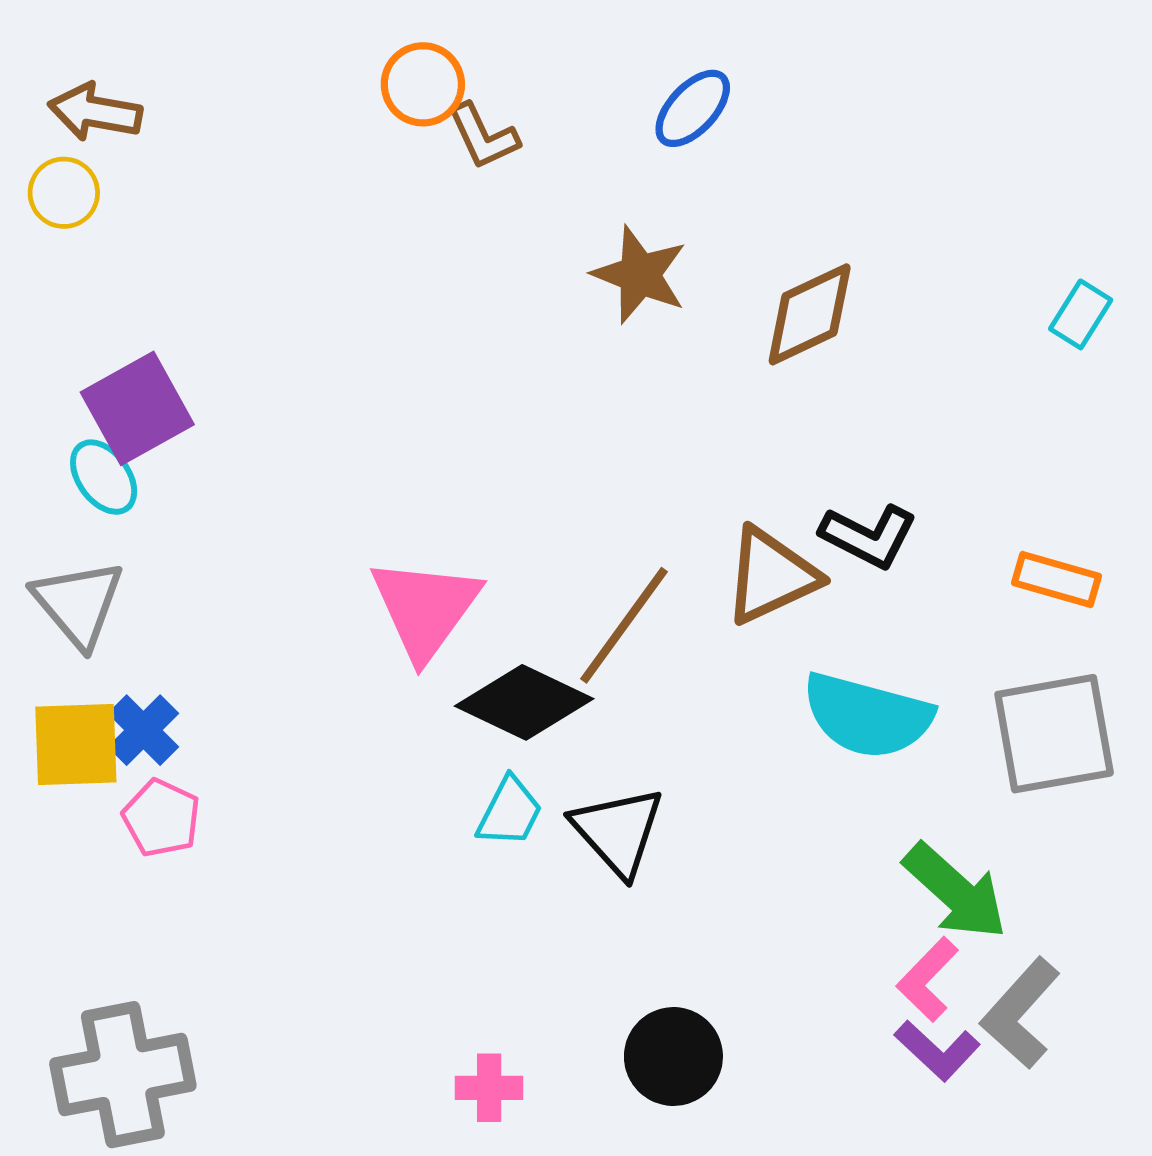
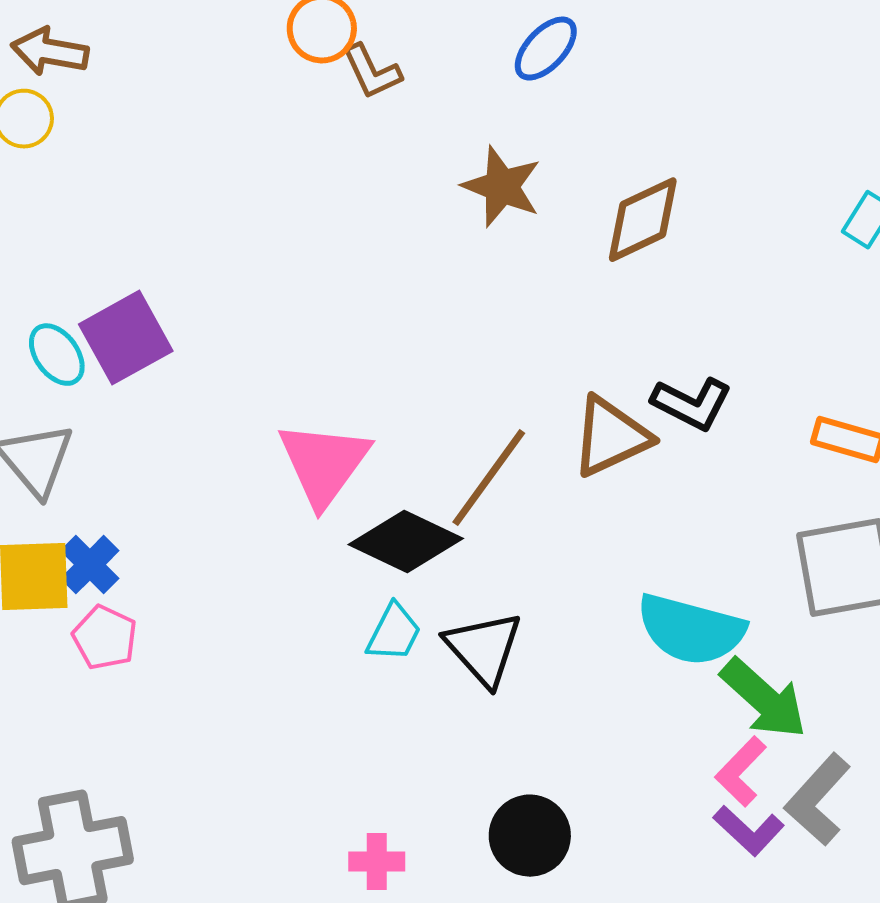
purple square: (137, 408) -> (126, 338), moved
cyan semicircle: (867, 716) -> (691, 630), moved

